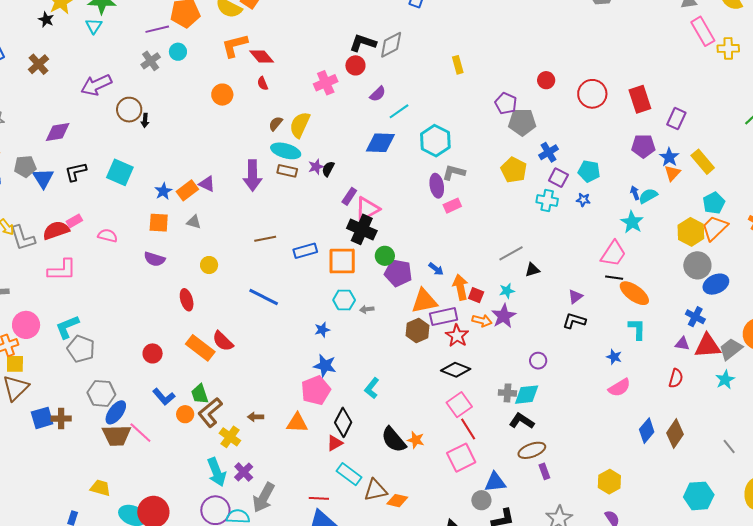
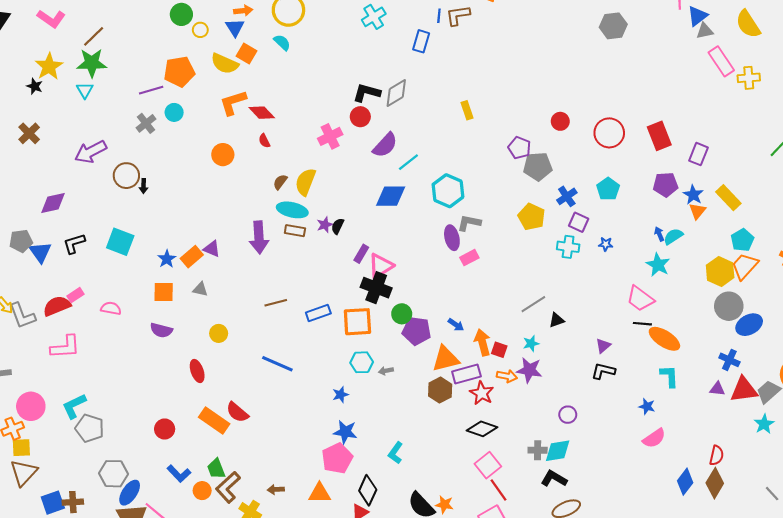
purple semicircle: (378, 94) -> (385, 145), size x1.5
cyan pentagon: (589, 171) -> (608, 189), moved, turned 30
pink trapezoid: (613, 254) -> (640, 299), turned 96
purple star: (504, 316) -> (529, 370), turned -30
red semicircle: (676, 378) -> (717, 455), moved

